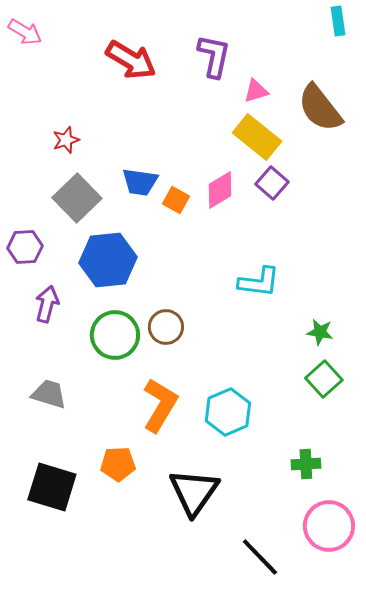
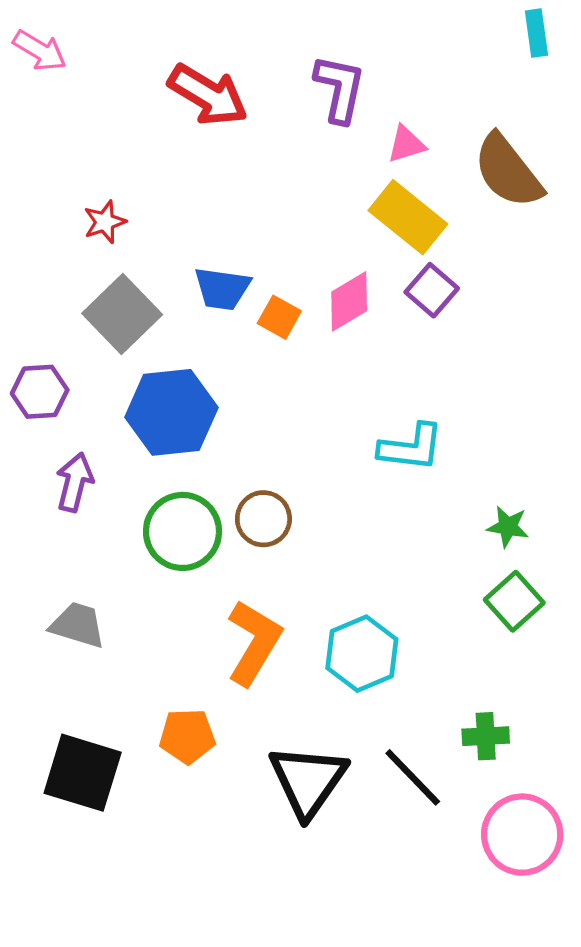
black line: (260, 557) -> (413, 777), moved

